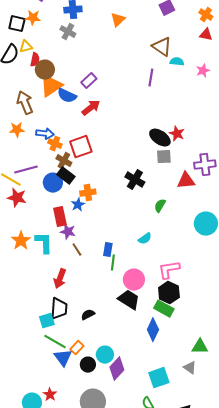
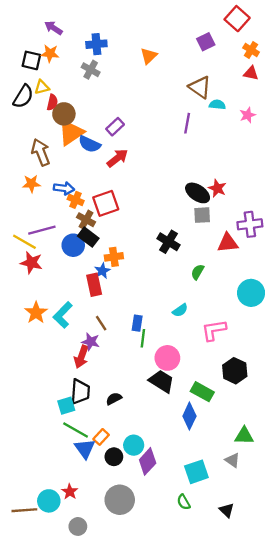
red rectangle: (60, 217) -> (94, 285), moved
purple star: (68, 232) -> (91, 342), moved
cyan L-shape: (44, 243) -> (63, 315), turned -135
pink L-shape: (169, 270) -> (214, 330), moved
black hexagon: (169, 293) -> (235, 371), moved

